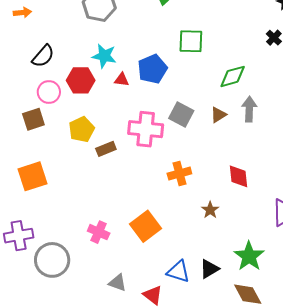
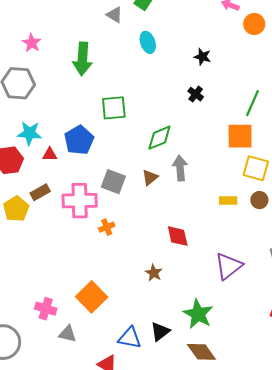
brown rectangle: (106, 149) -> (40, 192), moved
orange cross: (179, 174) -> (107, 227), moved, size x0.7
gray triangle: (118, 283) -> (68, 334), moved

